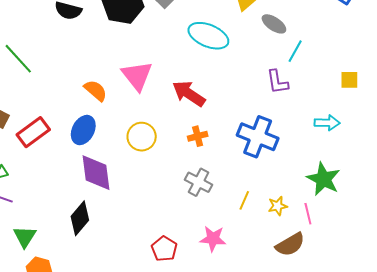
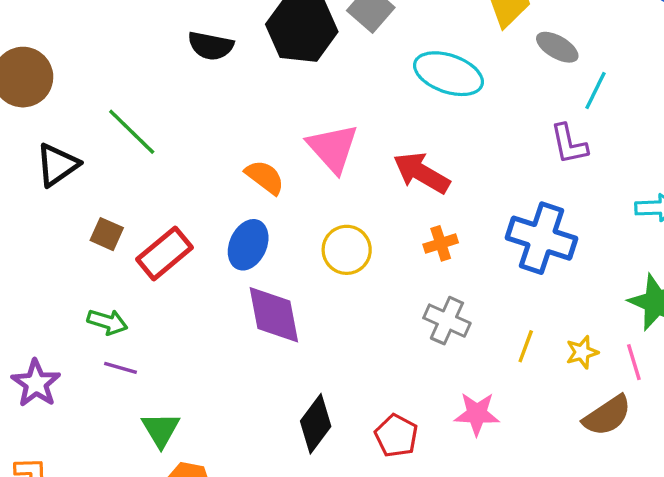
black diamond: (80, 218) -> (316, 424), moved

